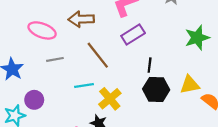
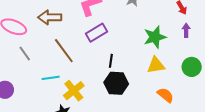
gray line: (55, 59) -> (25, 53), turned 63
yellow triangle: (190, 85) -> (156, 65), moved

